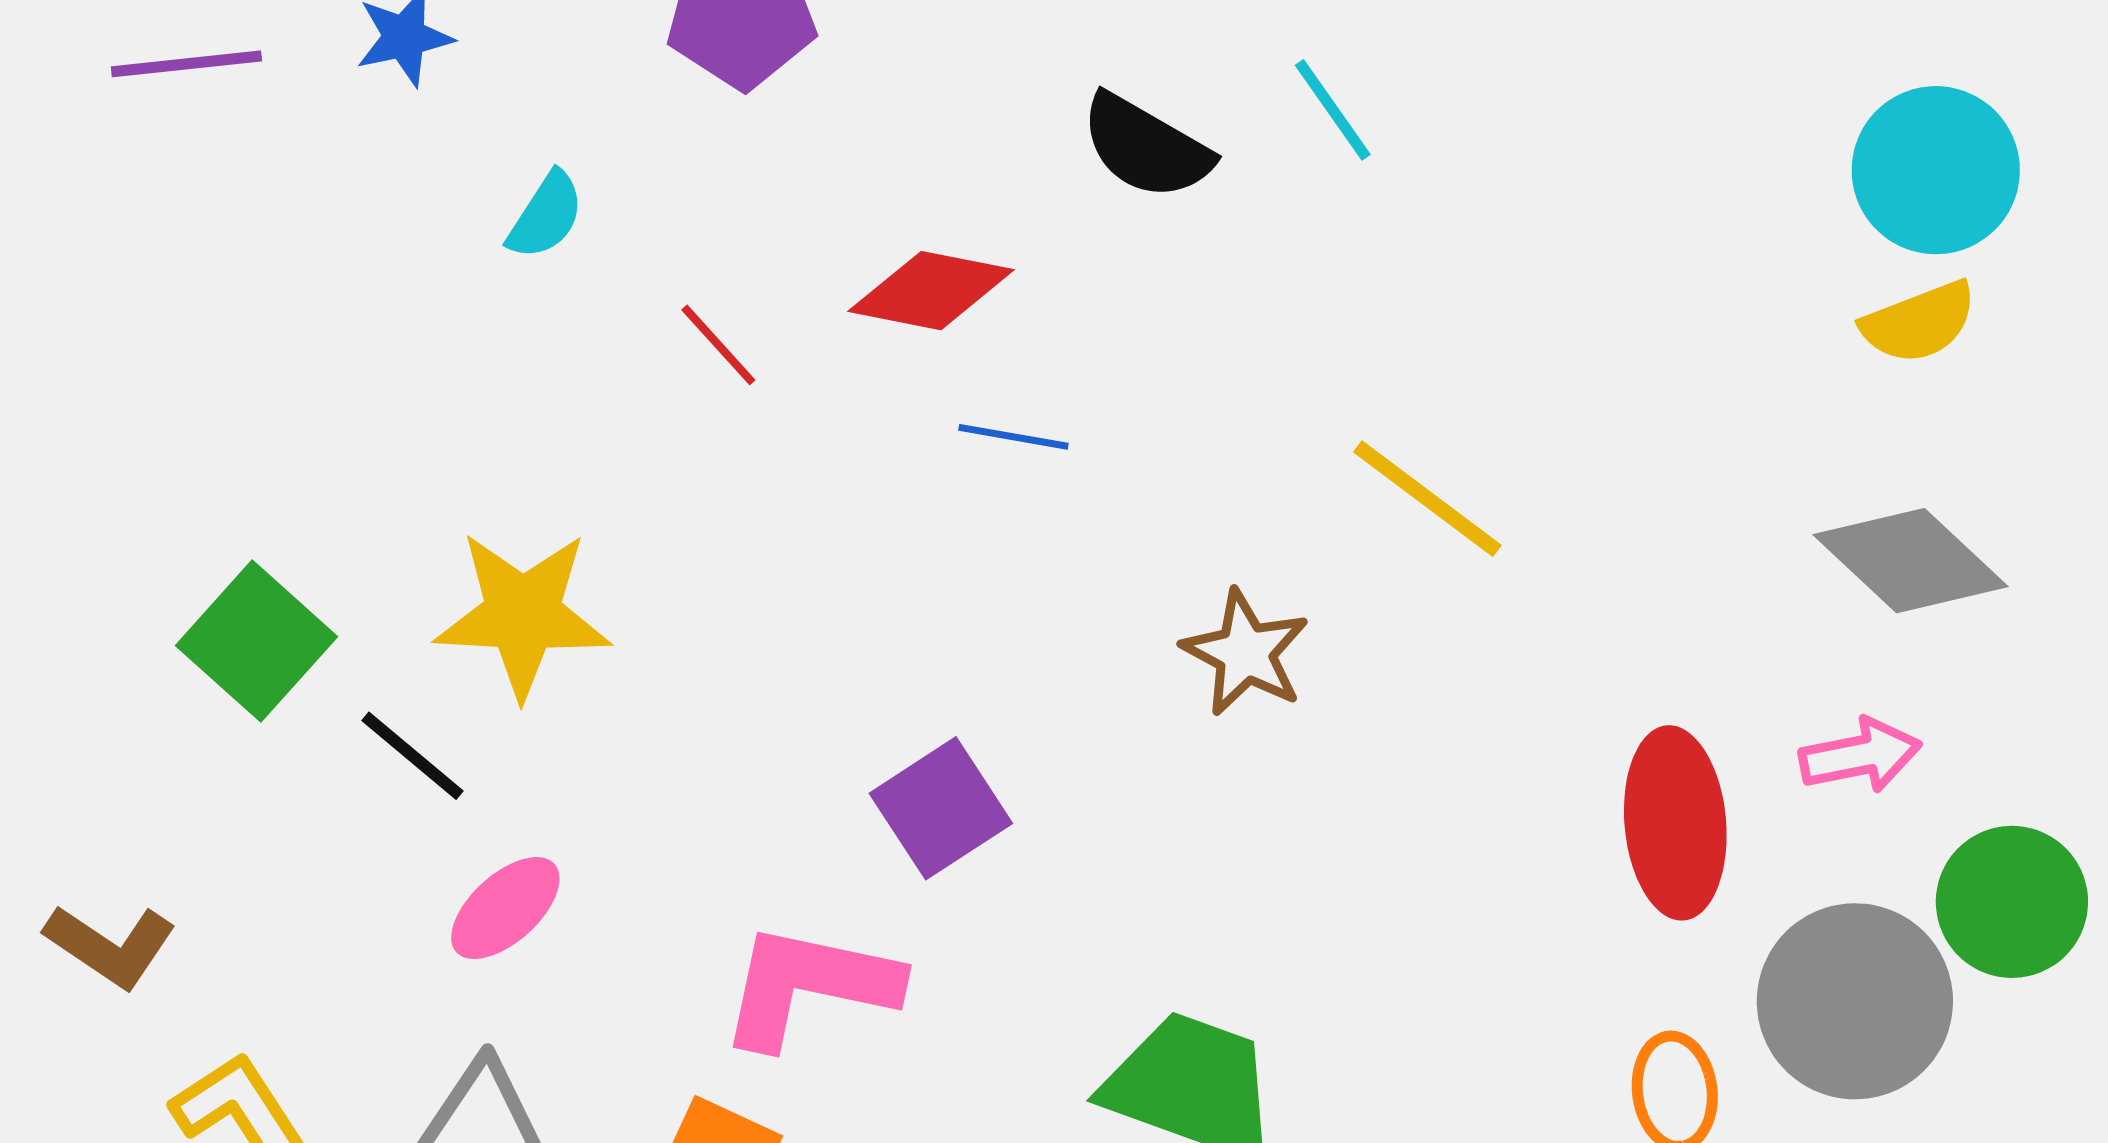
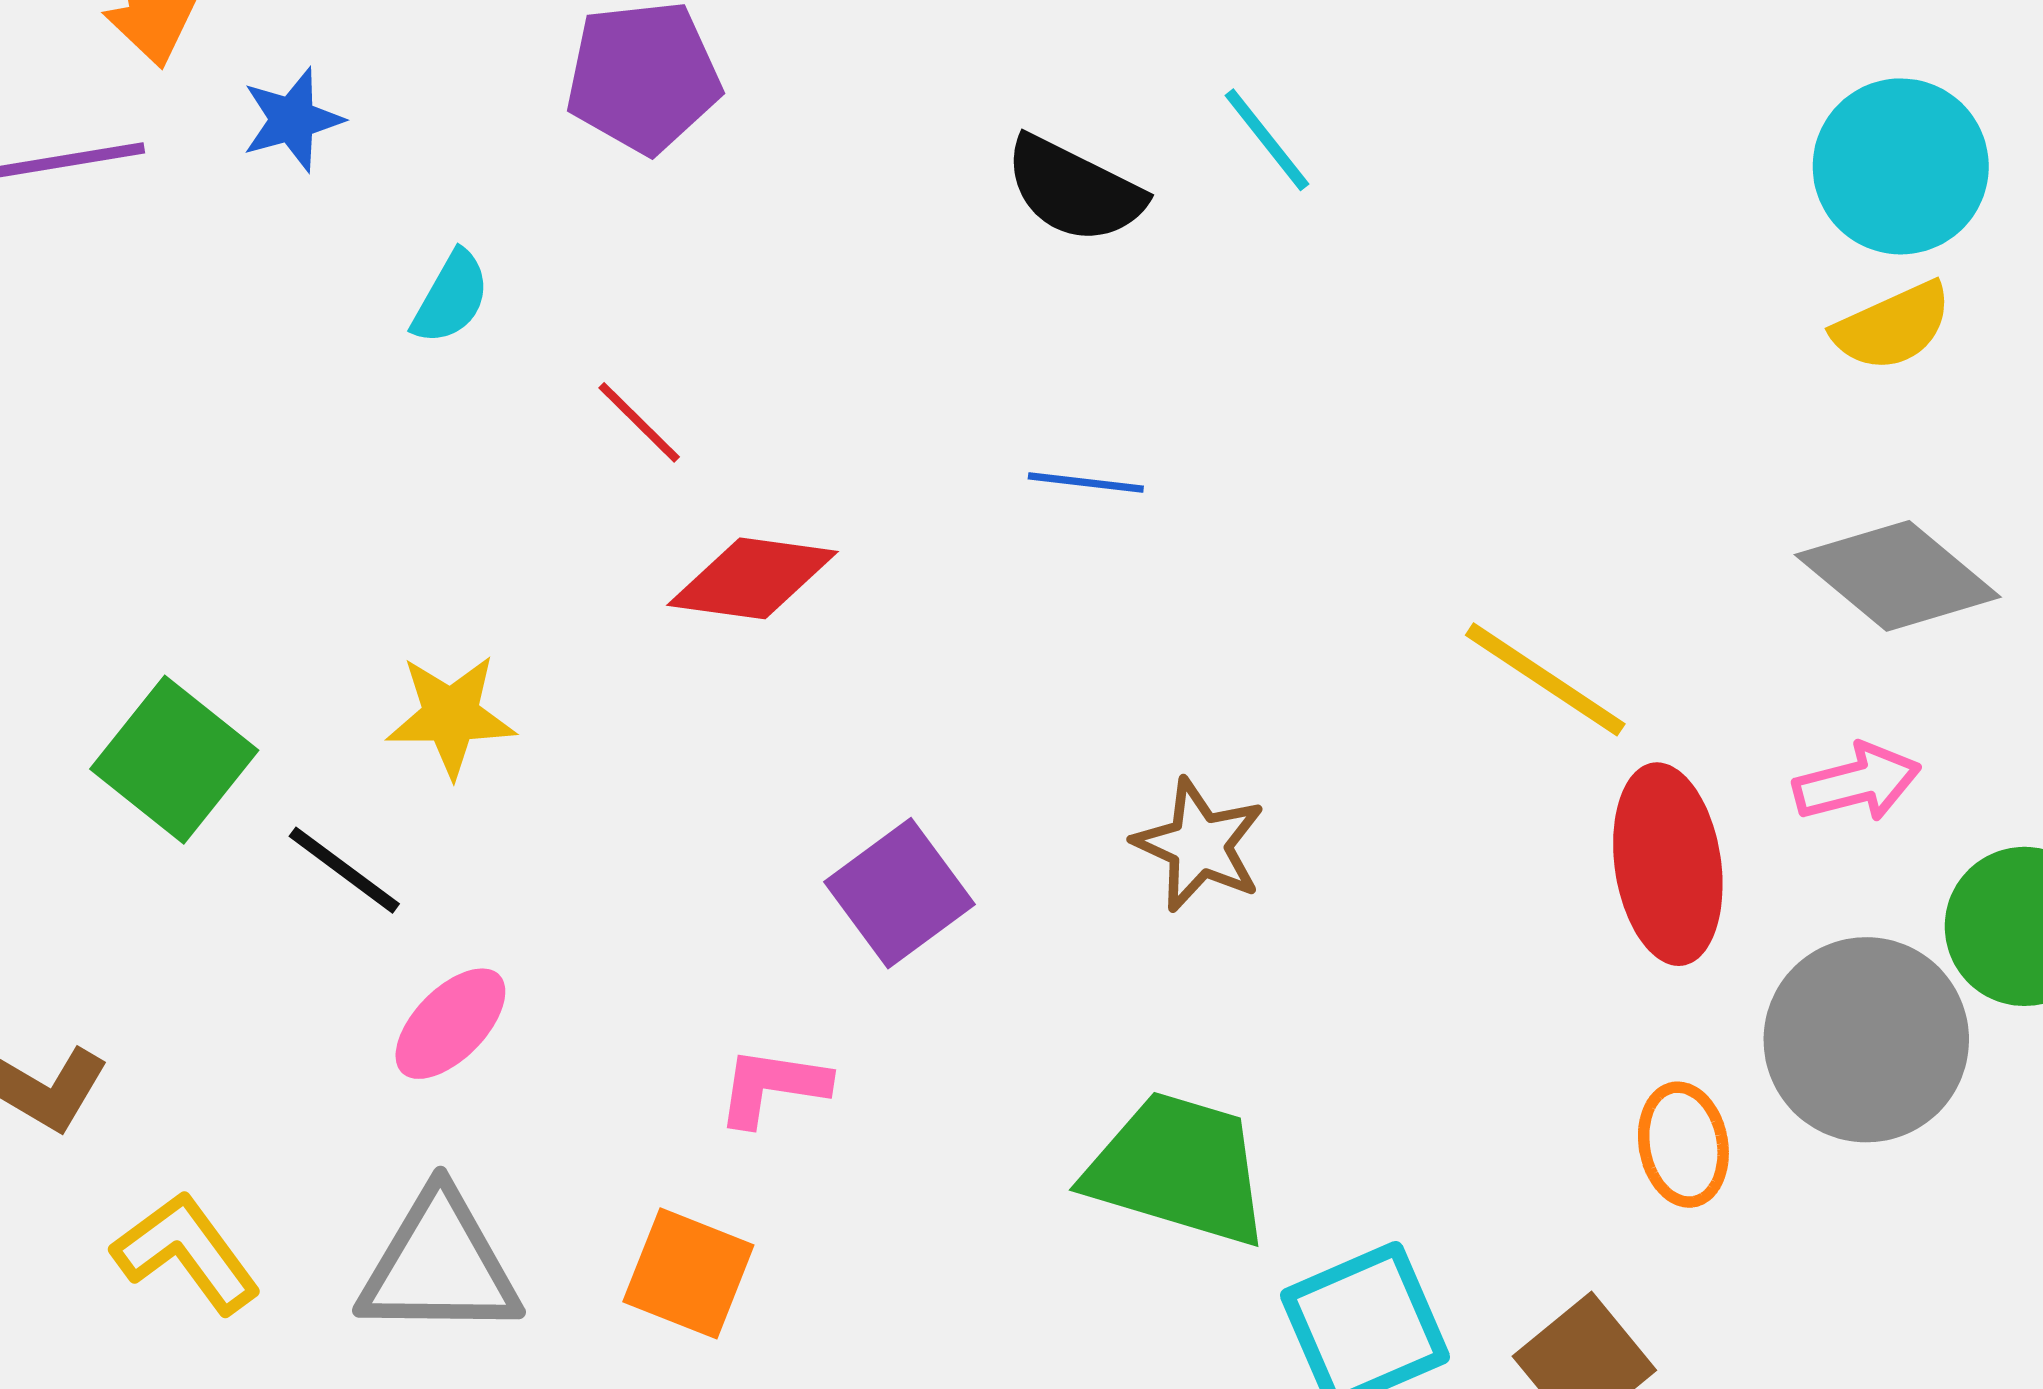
red diamond: (931, 291) -> (752, 578), moved
blue line: (1013, 437) -> (1086, 483), moved
yellow line: (1427, 499) -> (1545, 679), moved
yellow star: (523, 614) -> (451, 716), size x0.7
brown star: (1245, 653) -> (1199, 845), moved
pink L-shape: (809, 986) -> (772, 1086), size x0.6

